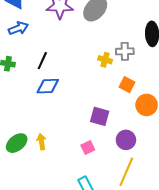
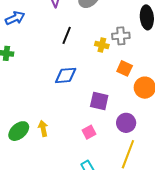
black line: (42, 61) -> (67, 35), moved
blue diamond: (48, 86) -> (66, 75), moved

